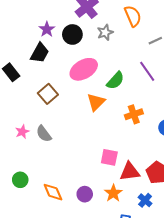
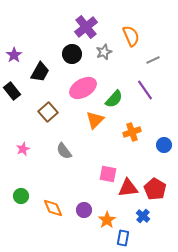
purple star: (47, 29) -> (14, 55), moved
gray semicircle: (44, 134) -> (64, 151), moved
orange star: (113, 193) -> (107, 220), moved

